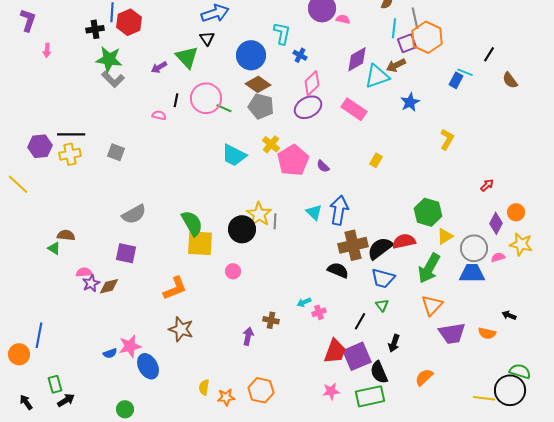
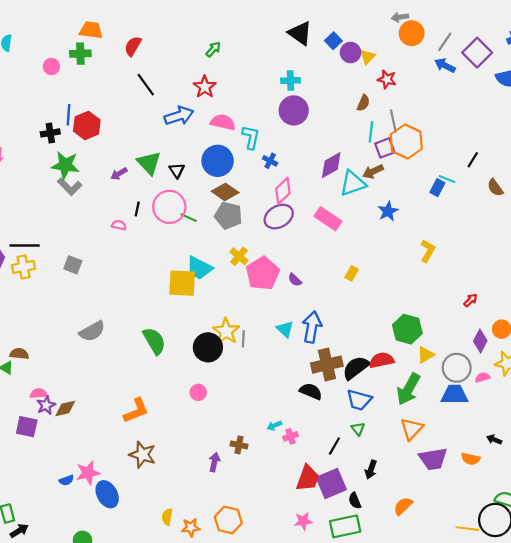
pink semicircle: (343, 19) -> (223, 122), moved, size x1.6
black triangle: (207, 38) -> (177, 170), moved
yellow square: (200, 243) -> (182, 283), moved
purple square: (126, 253) -> (27, 427), moved
black semicircle: (379, 372) -> (355, 501), size x0.7

